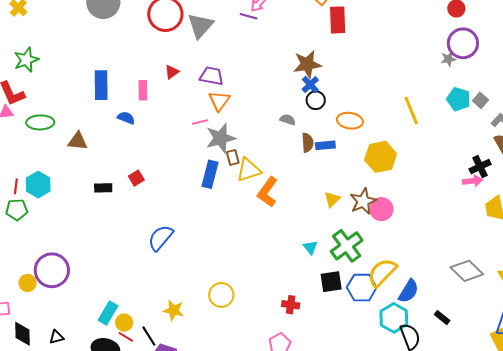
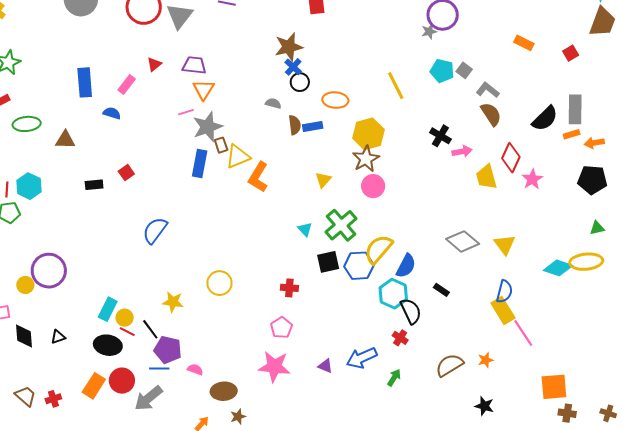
pink rectangle: (143, 90) -> (127, 85), turned 42
black cross: (480, 167) -> (440, 136), moved, turned -30
brown star: (363, 201) -> (366, 159), moved

